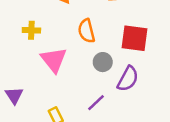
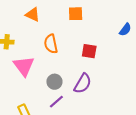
red square: (135, 38) -> (89, 51), size x0.7
gray circle: (103, 62) -> (54, 82), moved

